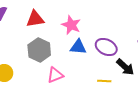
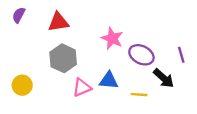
pink star: (71, 25) -> (112, 38), moved
blue triangle: (78, 47) -> (109, 81), moved

